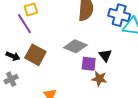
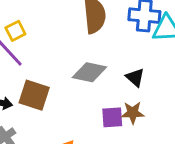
purple square: (89, 64) -> (112, 117), moved

